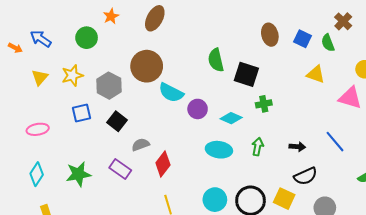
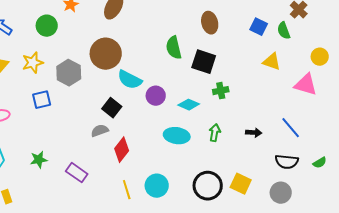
brown ellipse: (270, 35) -> (210, 23), moved
black square: (117, 121) -> (112, 108), moved
purple rectangle: (120, 169) -> (77, 173), moved
green star: (78, 174) -> (39, 160), size x0.7
black semicircle: (305, 176) -> (287, 162), moved, turned 30
cyan circle: (215, 200) -> (157, 186), moved

